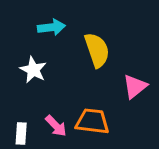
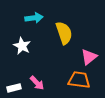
orange trapezoid: (92, 121) -> (79, 80), moved
white rectangle: (21, 133) -> (14, 88), turned 72

